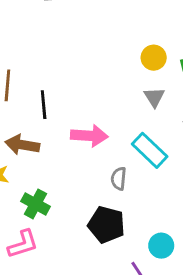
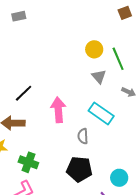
black line: (44, 105) -> (24, 93), turned 60
pink arrow: (89, 136) -> (58, 110), turned -90

